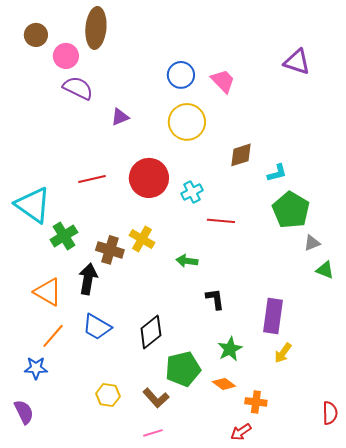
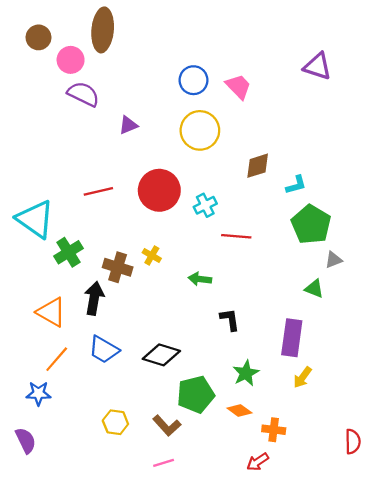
yellow cross: (142, 239) -> (152, 255), size x0.7
green triangle: (325, 270) -> (314, 289), moved
black diamond: (151, 332) -> (161, 355), turned 56

